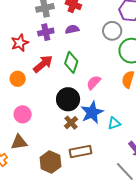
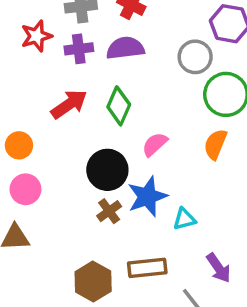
purple semicircle: (72, 29) -> (125, 48), size x1.5
red star: (20, 43) -> (36, 36), moved
orange circle: (18, 79) -> (19, 145), moved
brown rectangle: (81, 152) -> (147, 268), moved
brown hexagon: (50, 162) -> (93, 281), moved

